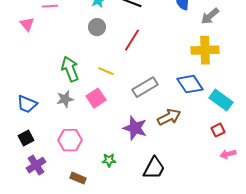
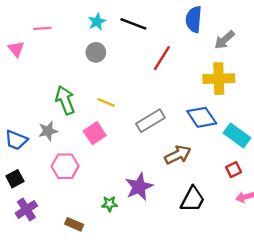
red line: (132, 40) -> (162, 58), moved
gray star: (65, 99) -> (48, 131), moved
purple star: (135, 128) -> (139, 187), moved, turned 30
pink hexagon: (70, 140) -> (65, 166), moved
black trapezoid: (154, 168) -> (193, 199), moved

